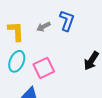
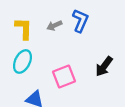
pink square: (44, 68) -> (64, 77), moved

